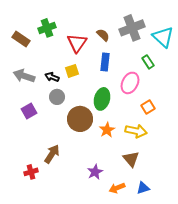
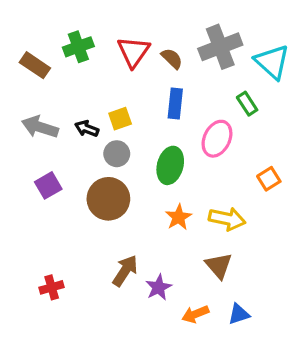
red triangle: (77, 43) -> (133, 52), moved
gray circle: (57, 97) -> (117, 154), moved
orange square: (148, 107) -> (269, 179), moved
brown circle: (80, 119) -> (108, 199), moved
brown arrow: (52, 154) -> (125, 271), moved

